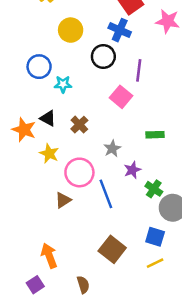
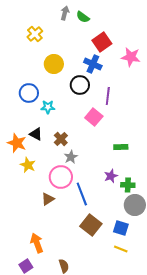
gray star: (112, 149) -> (71, 157), moved
yellow star: (49, 154) -> (28, 165), moved
purple star: (132, 170) -> (111, 176), moved
green cross: (154, 189) -> (128, 185), moved, turned -32
brown square: (112, 249) -> (91, 225), moved
yellow line: (155, 263) -> (121, 249), turned 48

